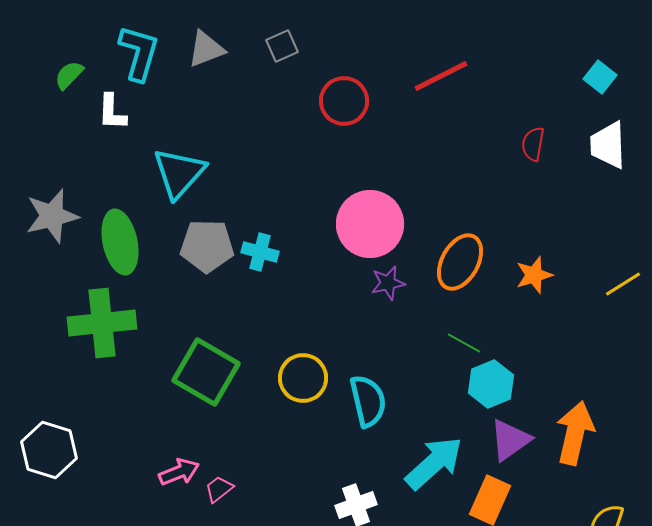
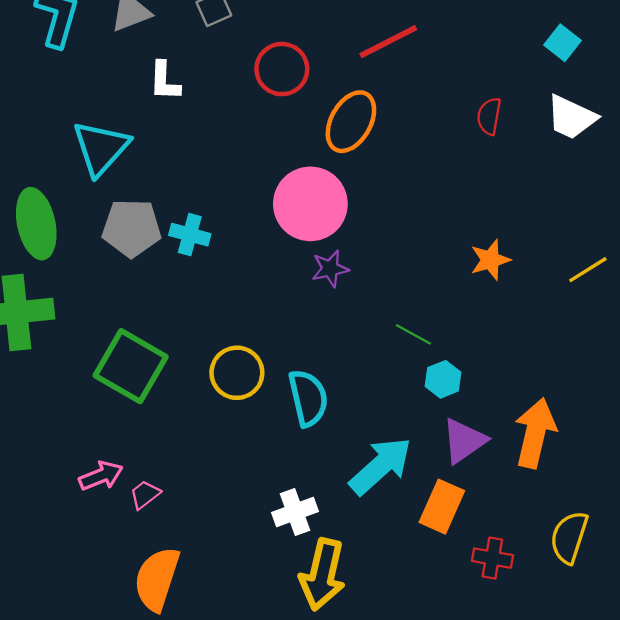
white L-shape: (112, 112) -> (165, 81), moved
white trapezoid: (608, 145) -> (571, 117), turned -63
orange ellipse: (460, 262) -> (351, 122), moved
cyan hexagon: (491, 384) -> (443, 379), size x0.7

